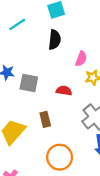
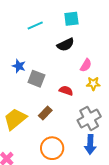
black semicircle: (55, 40) -> (66, 45), turned 48
brown rectangle: (45, 119) -> (45, 113), turned 48

